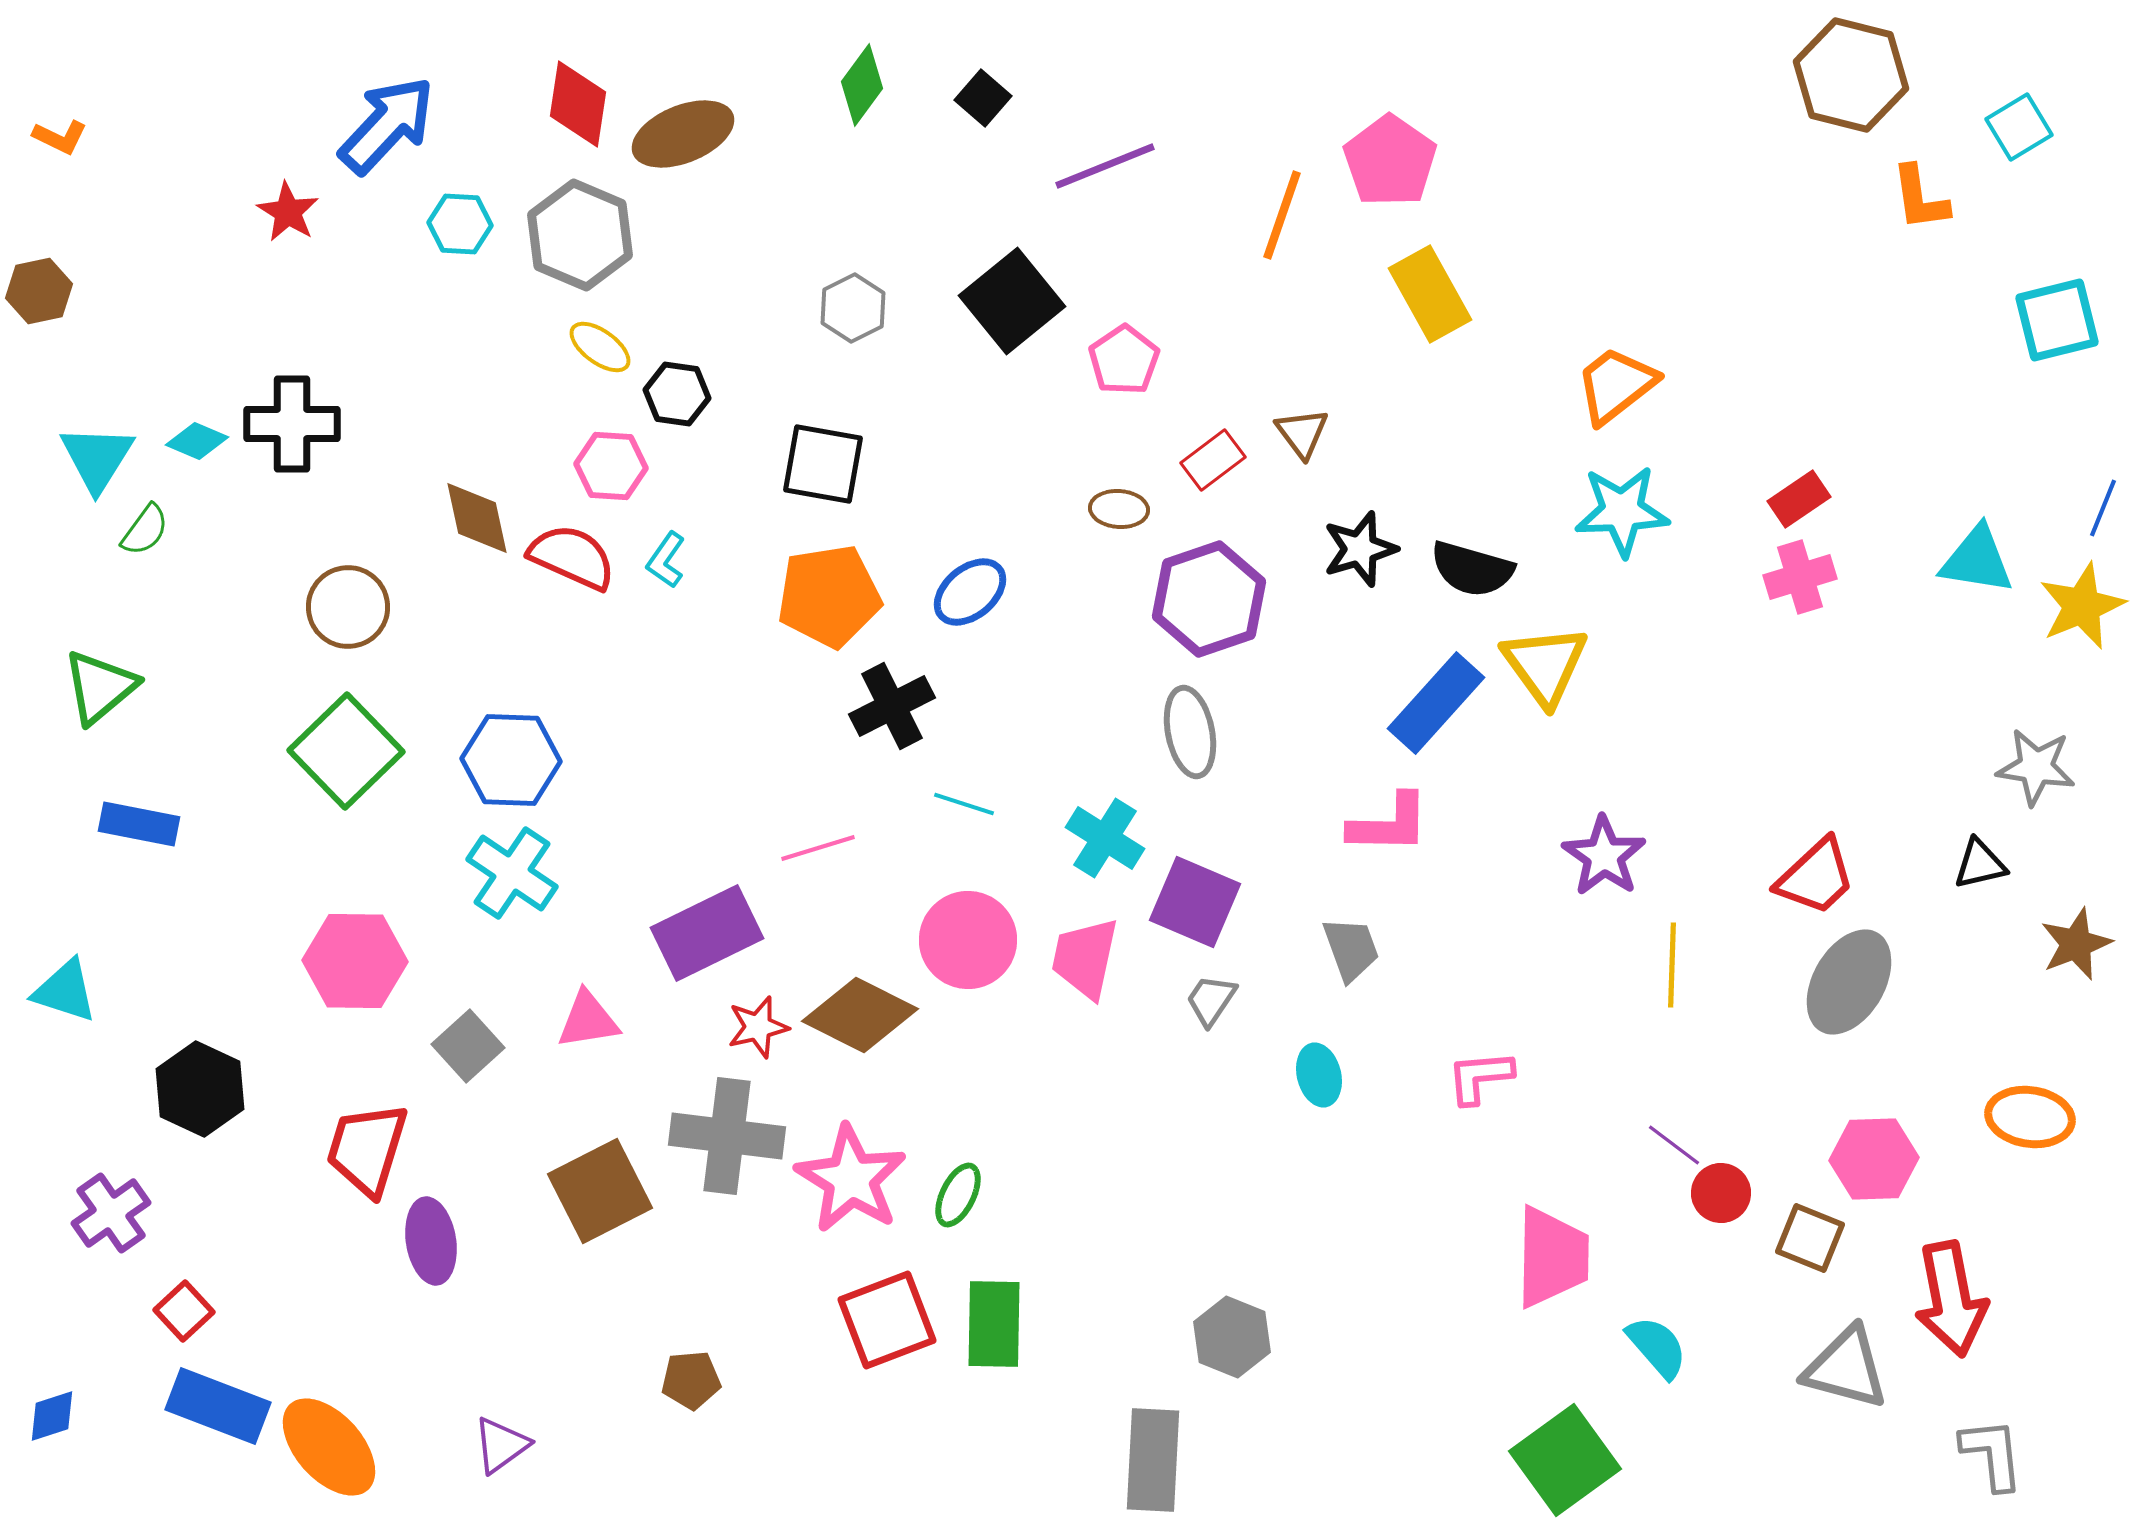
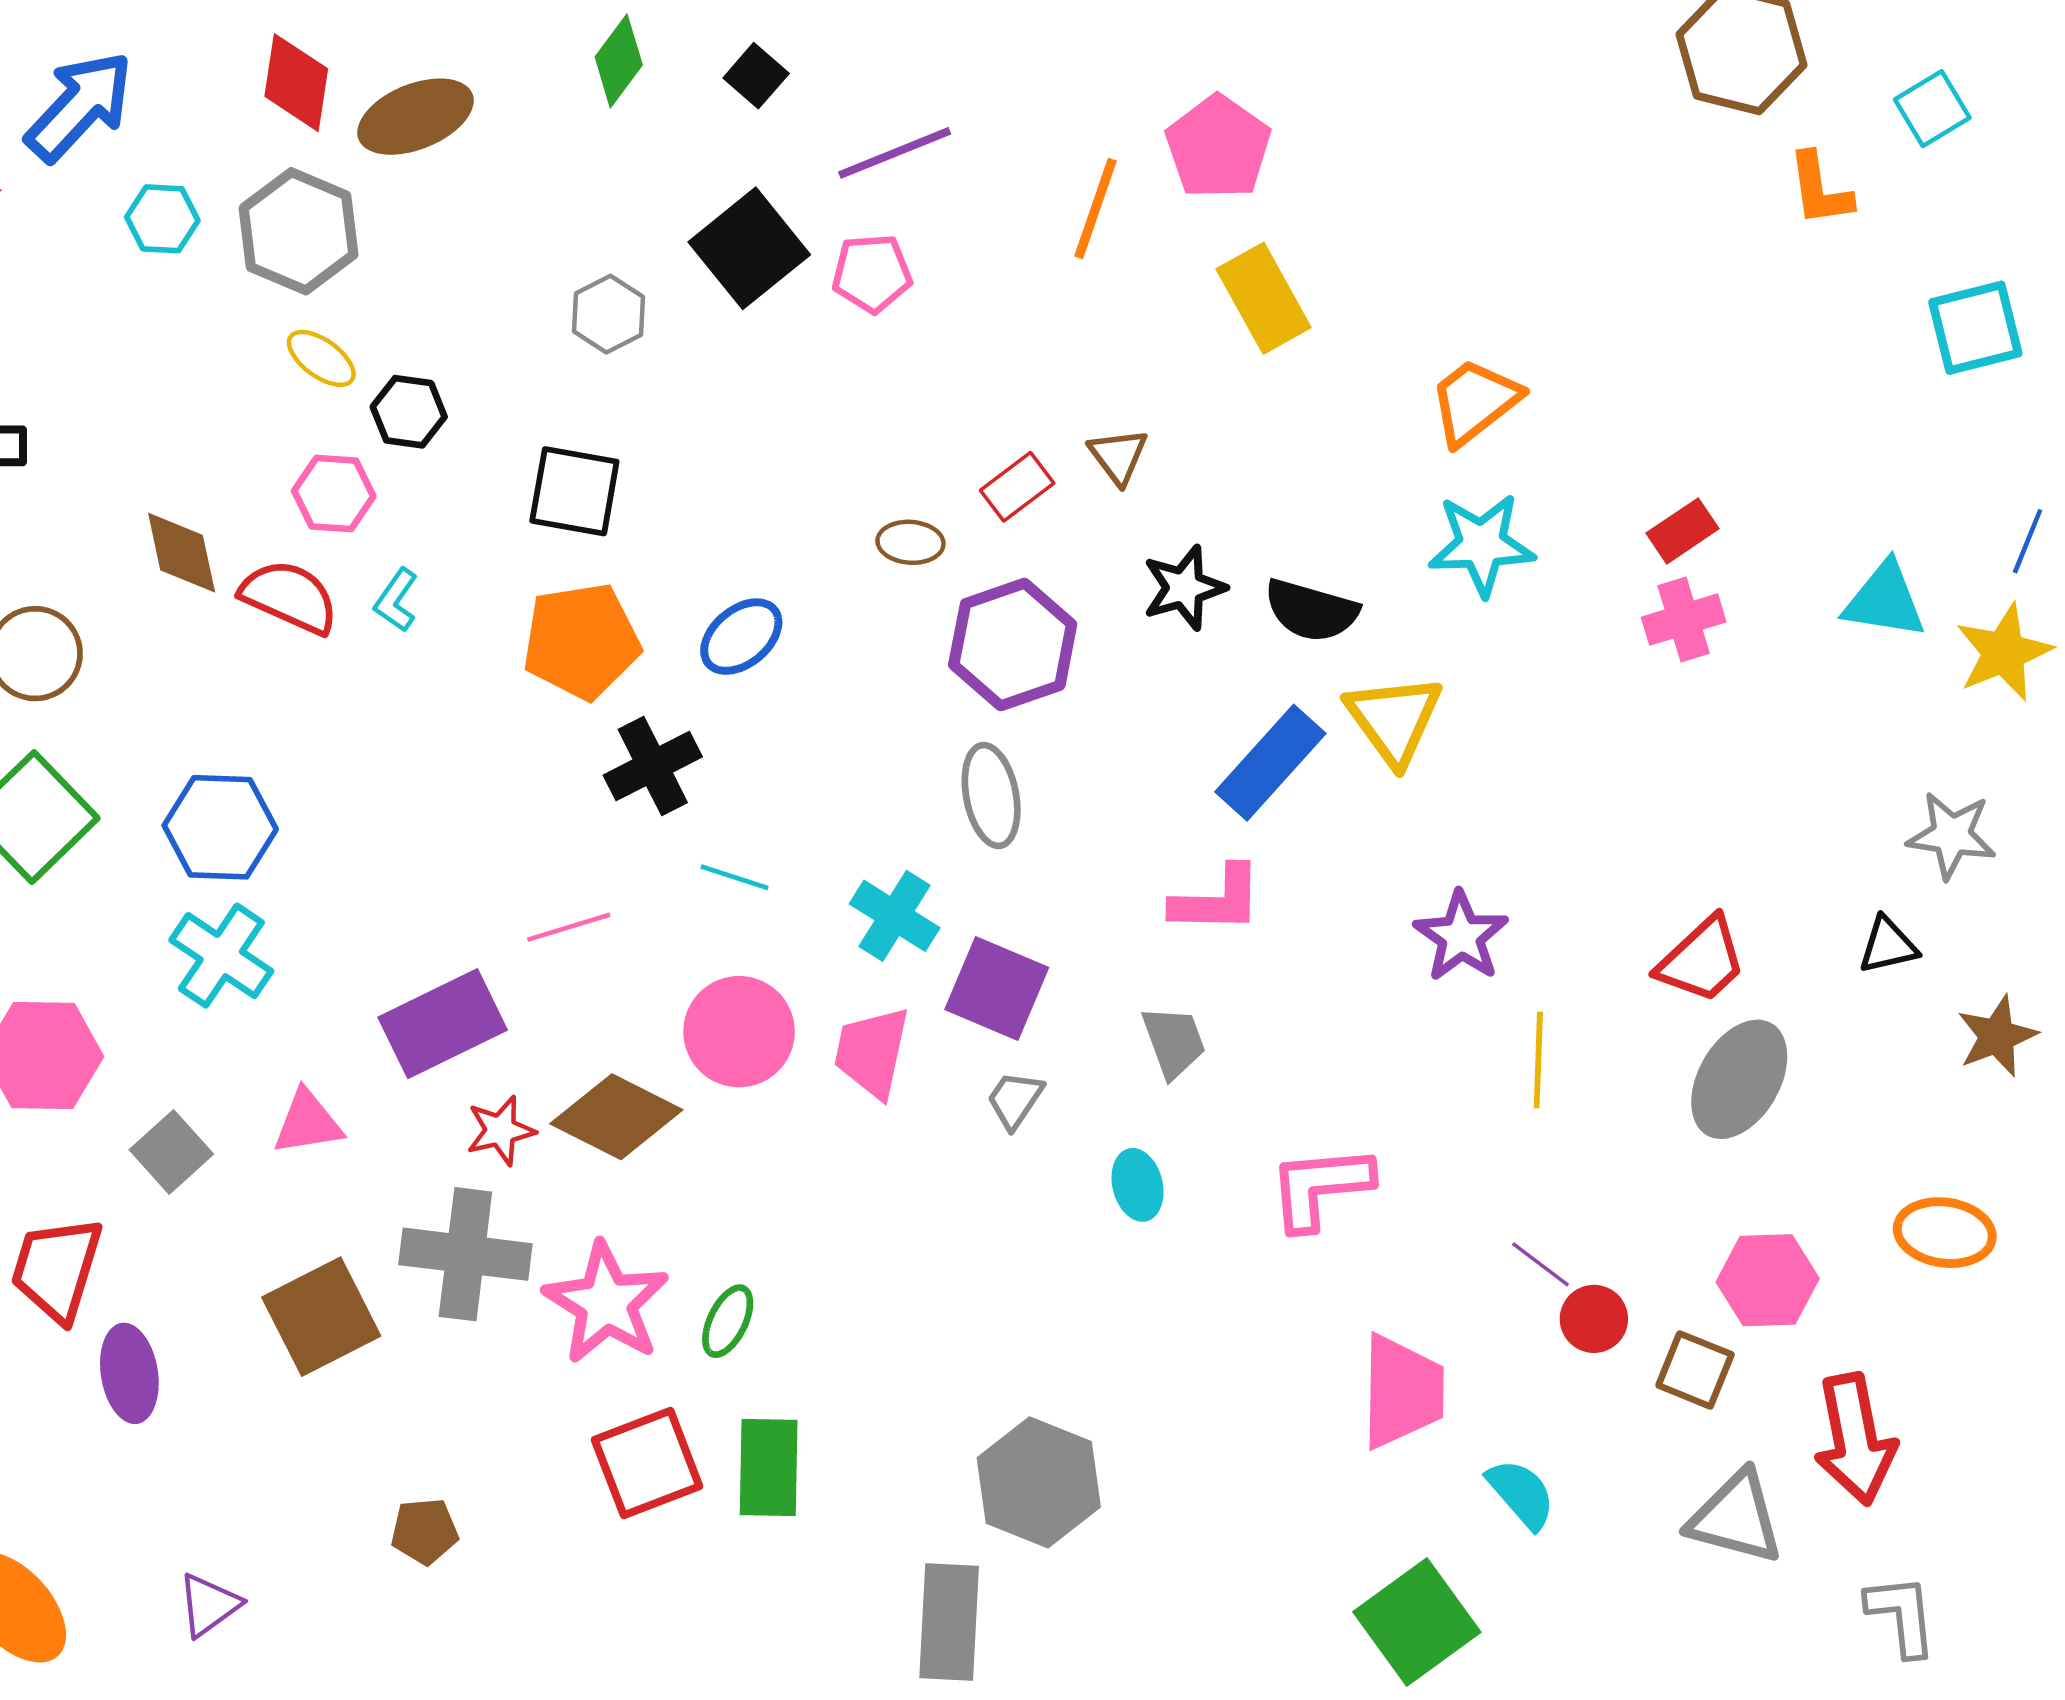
black square: (1012, 301) -> (749, 248), moved
pink pentagon: (1124, 360) -> (872, 273), moved, turned 30
pink L-shape: (1480, 1077) -> (1320, 1187), size x1.4
gray hexagon: (1232, 1337) -> (1039, 1482), size x1.4

